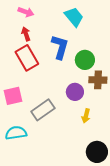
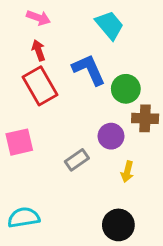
blue L-shape: (60, 47) -> (89, 70), turned -40
gray rectangle: (43, 110) -> (77, 160), moved, size x0.7
cyan semicircle: (16, 133) -> (24, 218), moved
black circle: (97, 152) -> (118, 225), moved

